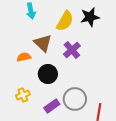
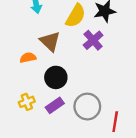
purple cross: (72, 50) -> (93, 40), moved
purple rectangle: (52, 106) -> (55, 105), moved

